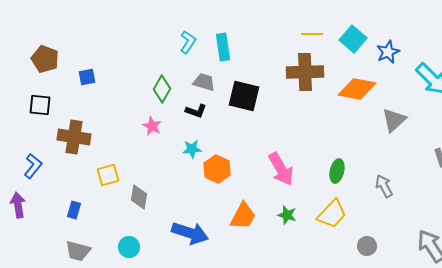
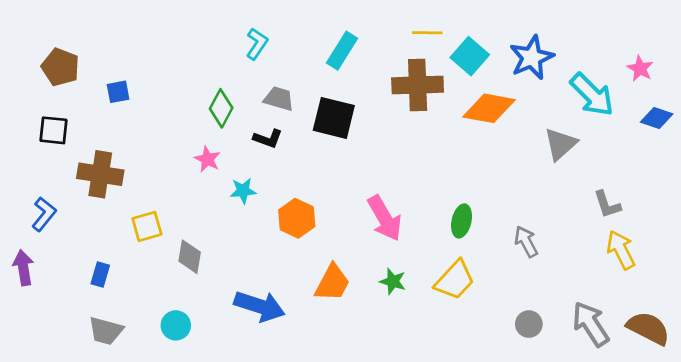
cyan square: (353, 39) -> (470, 56), moved
cyan rectangle: (223, 47) -> (342, 51), moved, turned 40
blue star: (388, 52) -> (532, 58), size x1.4
gray triangle: (394, 120) -> (560, 144), moved
cyan star: (192, 149) -> (243, 191), moved
gray circle: (367, 246) -> (529, 324), moved

